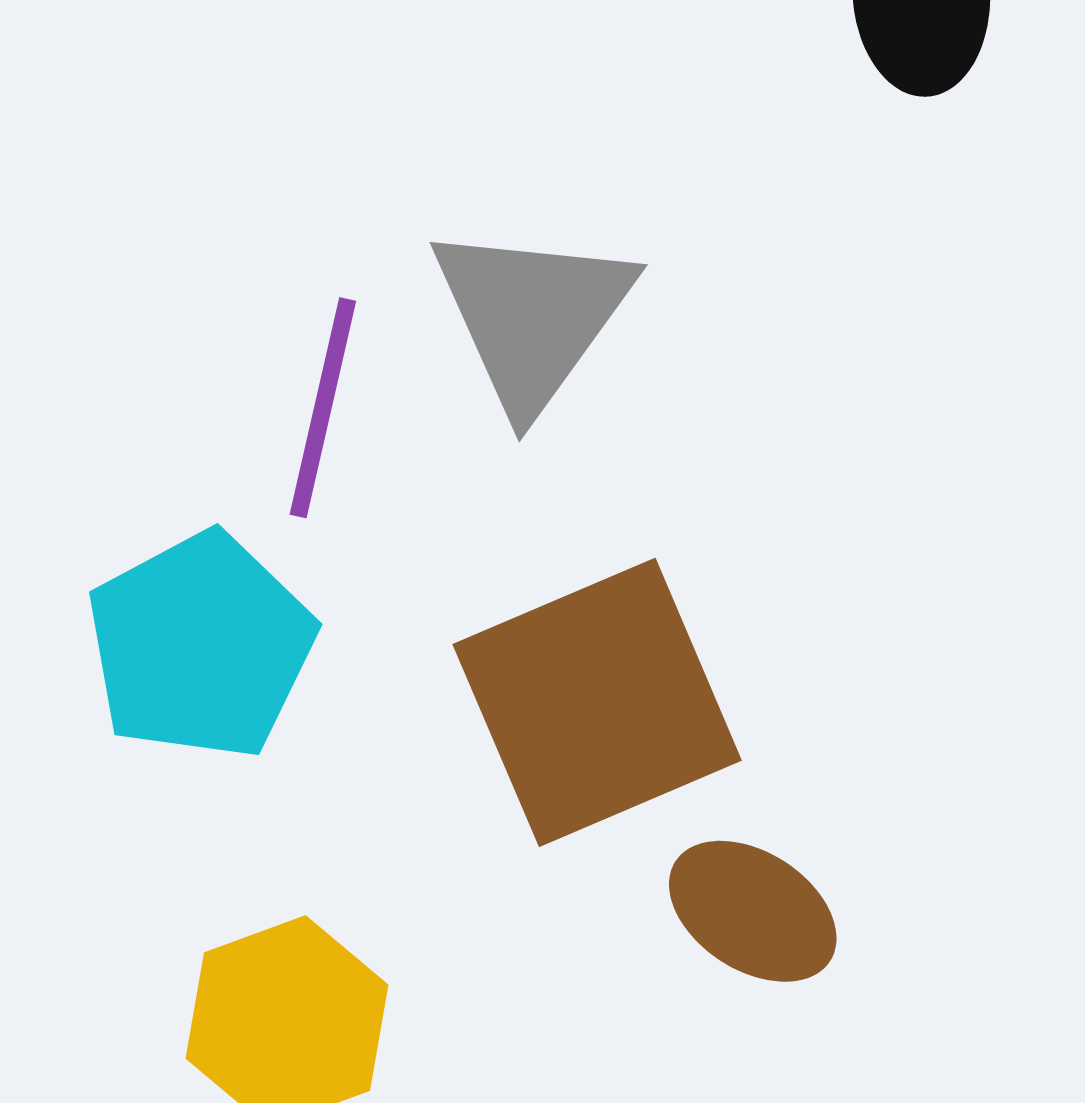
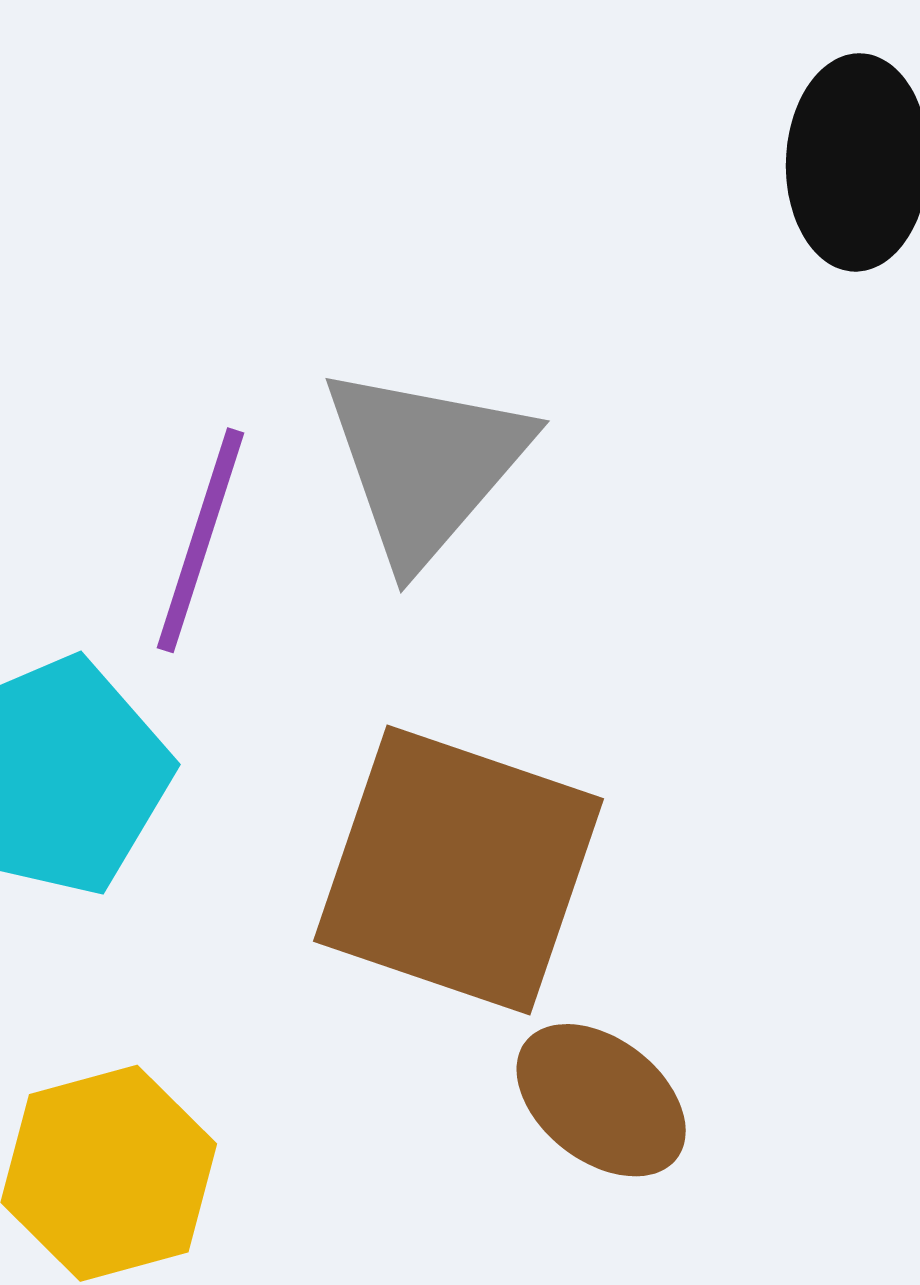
brown square: (597, 702) -> (459, 870), turned 37

